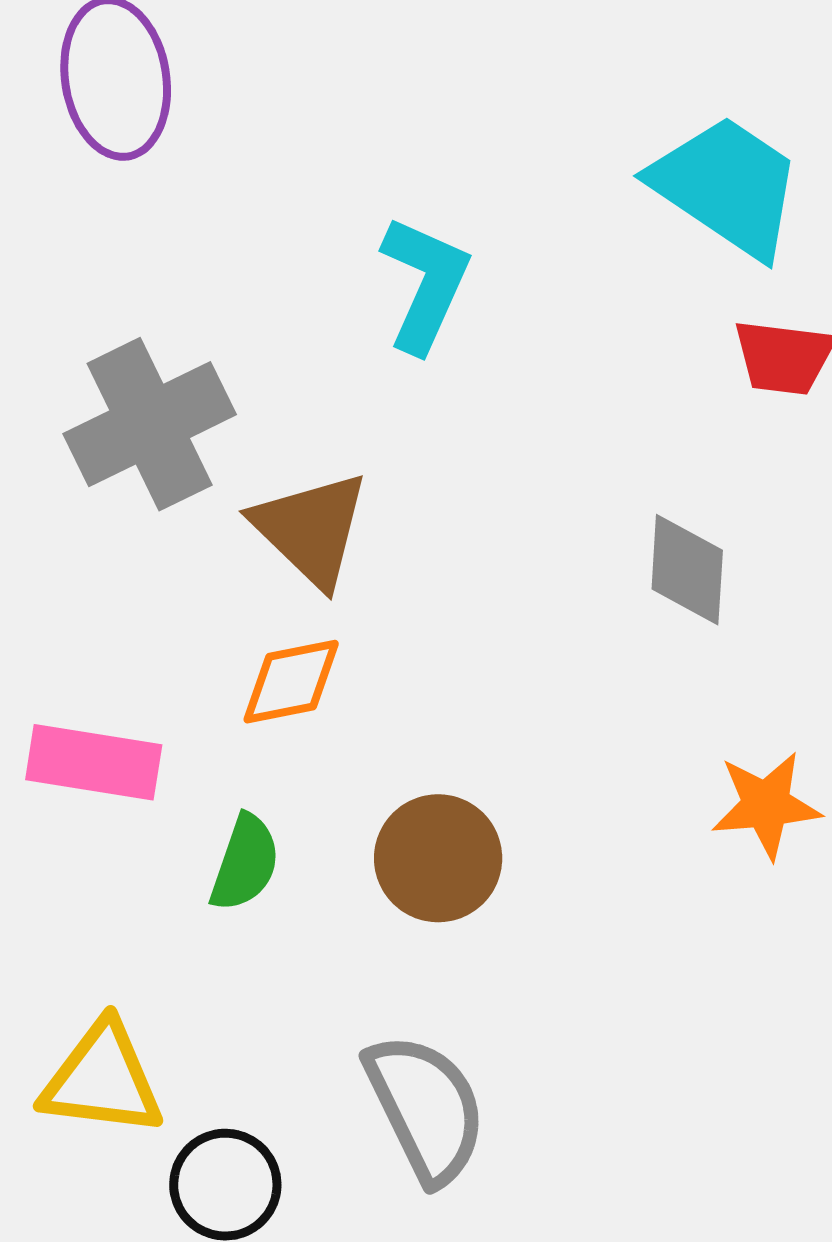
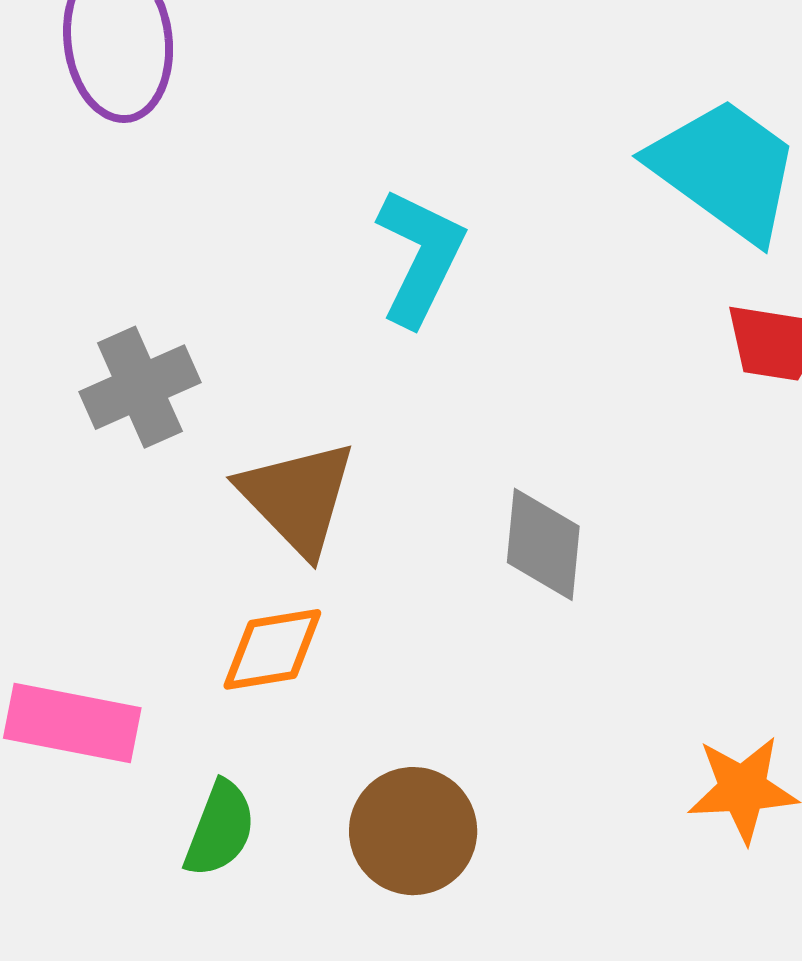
gray cross: (150, 424) -> (140, 387), size x0.7
gray diamond: (687, 570) -> (543, 544), moved

